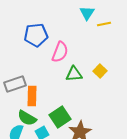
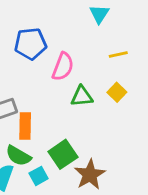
yellow line: (104, 24) -> (118, 54), moved

